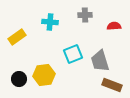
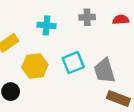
red semicircle: (114, 26) -> (121, 20), moved
yellow hexagon: (44, 75) -> (35, 66), moved

